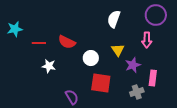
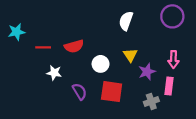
pink arrow: (147, 40) -> (173, 60), moved
red semicircle: (67, 42) -> (74, 46), turned -42
purple semicircle: (72, 97) -> (80, 92), moved

